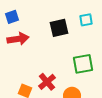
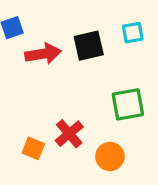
red arrow: (18, 39) -> (43, 54), moved

